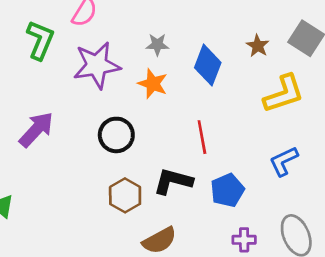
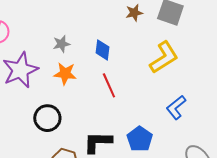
brown star: (258, 46) -> (134, 13), moved, turned -30
blue diamond: (208, 65) -> (103, 50), size x0.7
red line: (202, 137) -> (109, 85), moved

